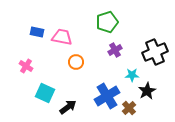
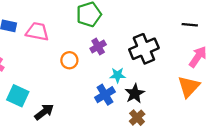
orange circle: (76, 62) -> (69, 60), moved
blue cross: (107, 96) -> (105, 95), moved, size x0.7
brown cross: (129, 108) -> (137, 118), moved

